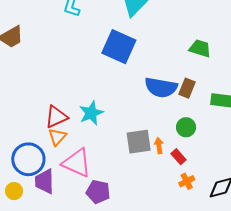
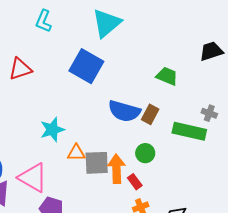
red triangle: (56, 117) -> (20, 69), moved
orange triangle: (57, 137) -> (76, 153), moved, turned 42
orange arrow: (159, 146) -> (116, 169), size x1.8

